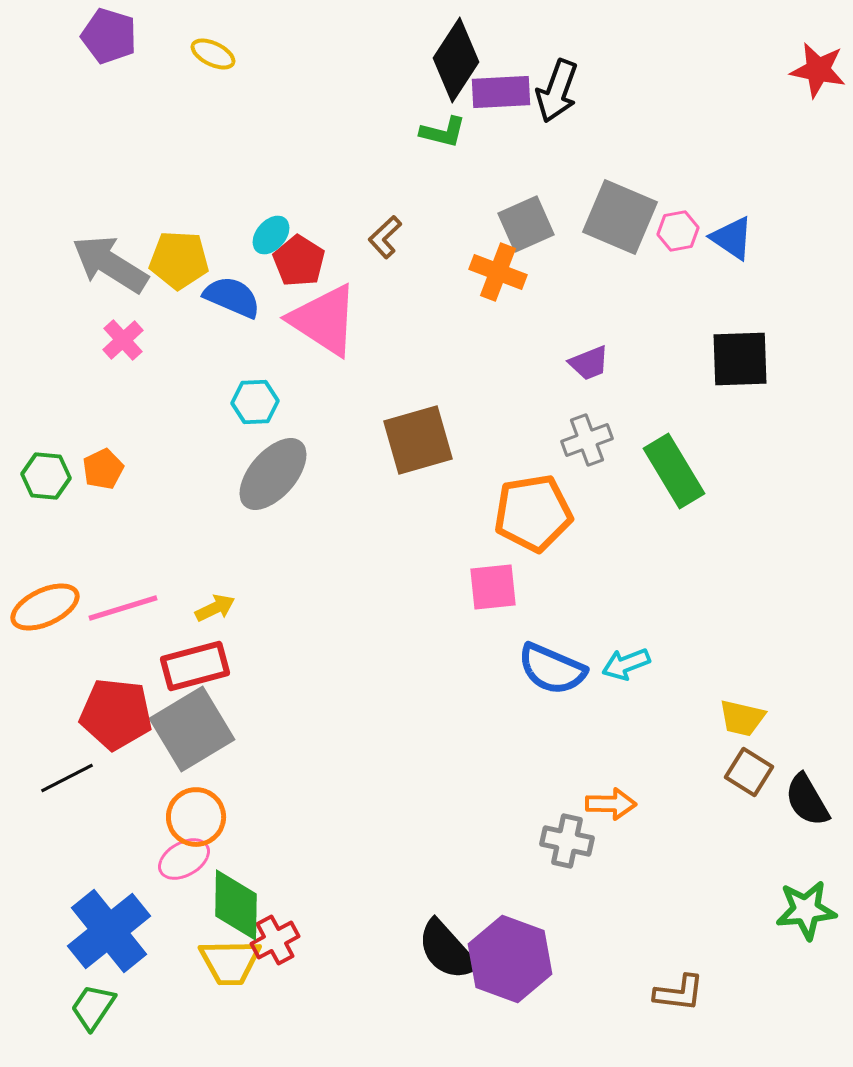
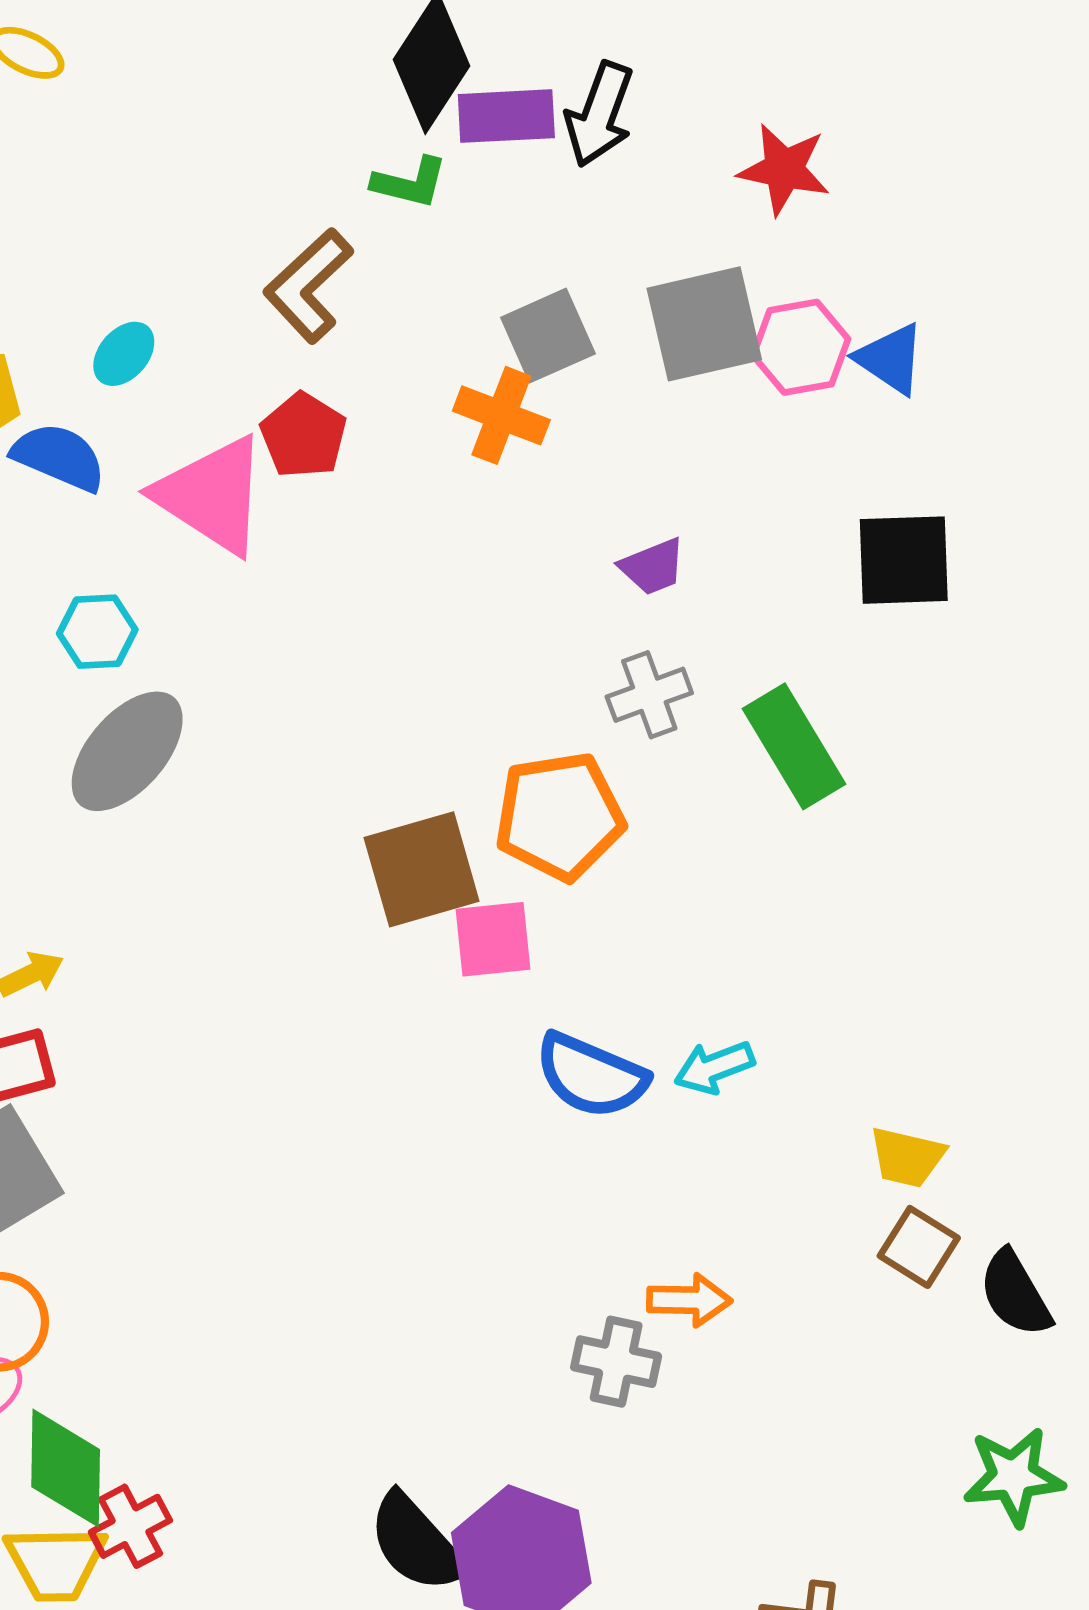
red star: (818, 70) -> (784, 169), moved
gray square: (620, 217) -> (704, 324), turned -36
pink hexagon: (678, 231) -> (801, 347), size x1.4
brown L-shape: (385, 237) -> (308, 286), moved, size x1.6
red pentagon: (299, 261) -> (303, 435), moved
brown square: (418, 440) -> (422, 869), moved

